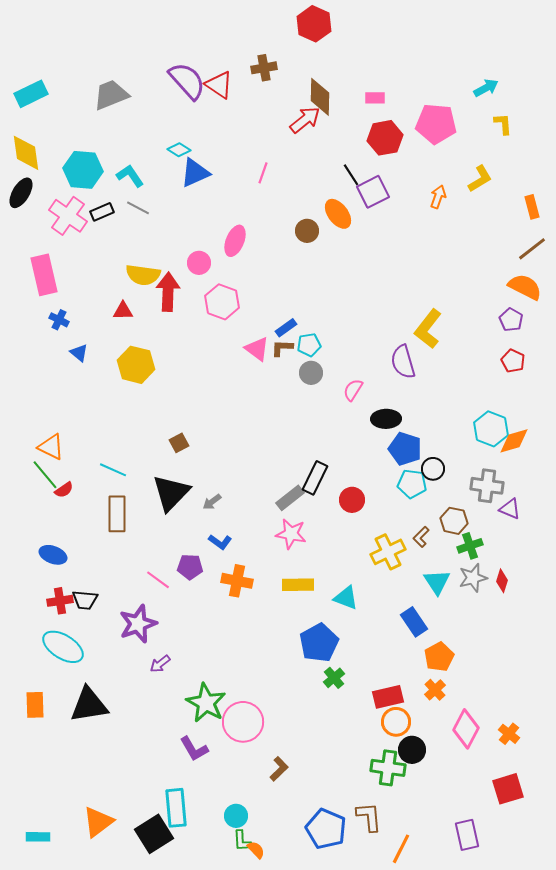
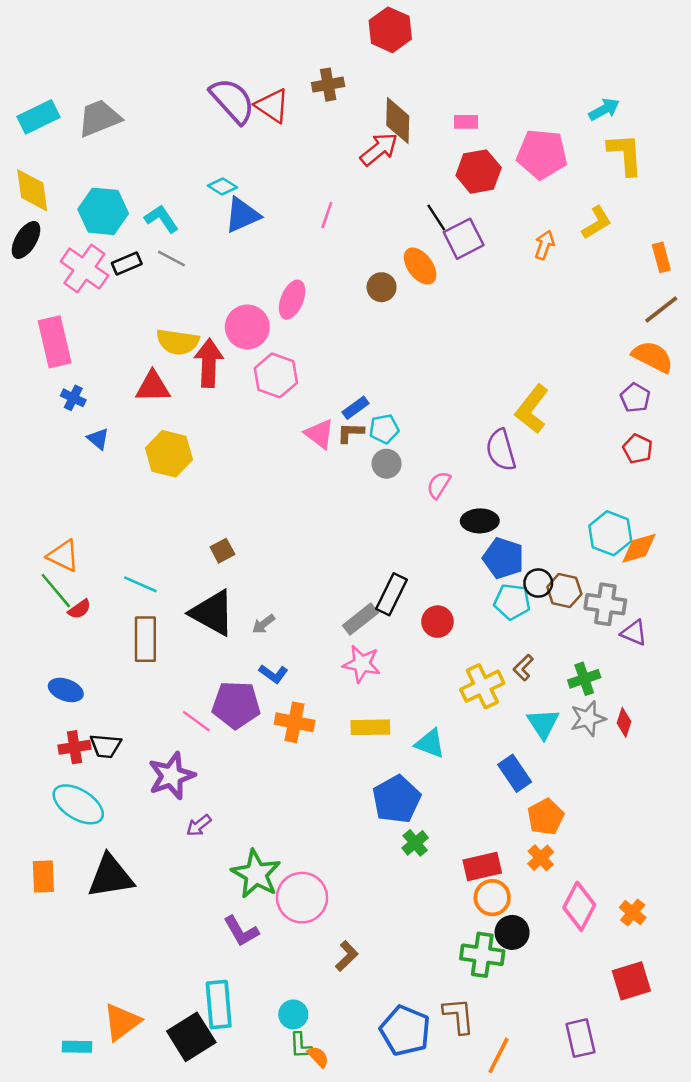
gray trapezoid: (111, 95) -> (99, 118), moved
yellow L-shape: (503, 124) -> (625, 154), size x1.6
pink circle: (199, 263) -> (247, 327), size x1.5
red triangle: (123, 311) -> (153, 387), size x1.4
black triangle: (171, 493) -> (212, 613), turned -45
brown hexagon: (454, 521) -> (564, 591), moved
purple pentagon: (190, 567) -> (236, 705), size x1.5
cyan rectangle: (38, 837) -> (77, 1047), moved

